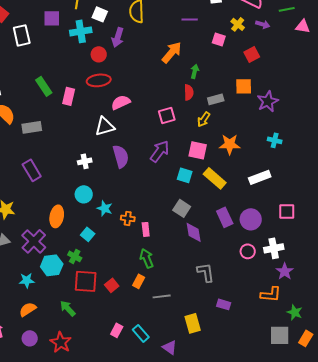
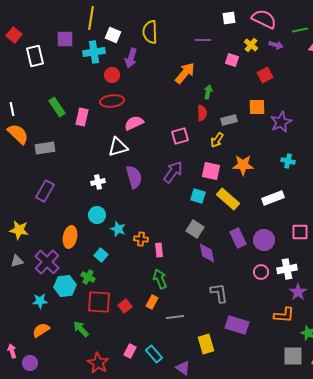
purple rectangle: (32, 170) -> (45, 191), turned 60
purple rectangle: (224, 304) -> (237, 325), size x1.6
purple circle: (30, 338) -> (30, 363), moved
red star: (61, 342) -> (98, 363), moved

